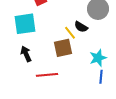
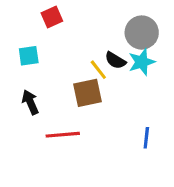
cyan square: (25, 24) -> (29, 56), size x0.6
cyan star: (98, 58) -> (142, 62), moved

